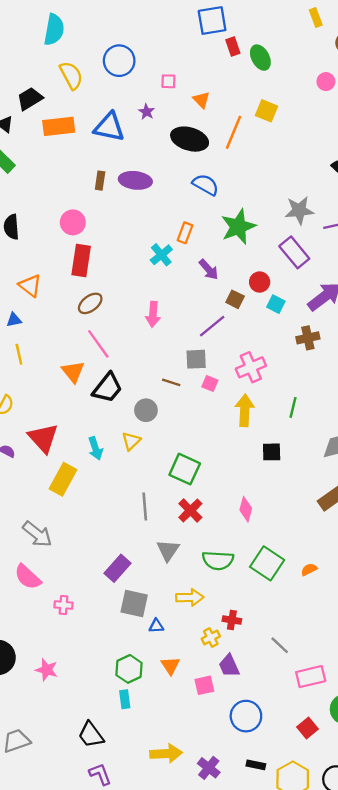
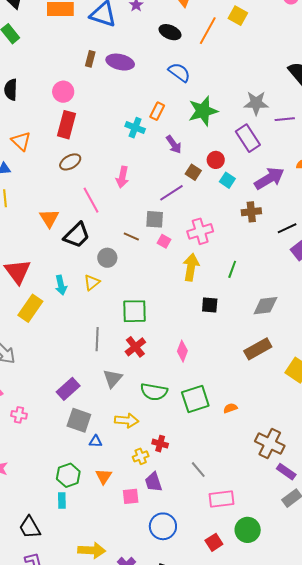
black ellipse: (190, 139) -> (170, 32), size x0.7
cyan cross: (161, 255) -> (135, 128), turned -36
pink line: (98, 344) -> (91, 200), moved
green square: (185, 469) -> (134, 311), turned -32
green square: (267, 563) -> (195, 399), turned 32

